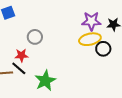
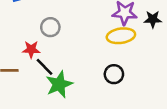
black circle: (103, 49) -> (114, 74), moved
black line: (19, 68) -> (45, 67), moved

